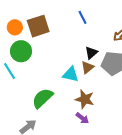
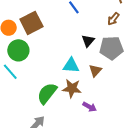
brown triangle: (88, 67) -> (95, 71), moved
brown star: (85, 99) -> (72, 88), moved

